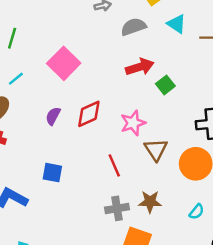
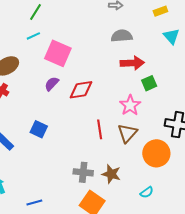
gray semicircle: (133, 27) -> (122, 36), moved
pink square: (64, 63) -> (58, 53), moved, turned -36
cyan line: (16, 79) -> (33, 36), moved
pink star: (133, 123) -> (130, 105), moved, turned -30
red line: (114, 165) -> (100, 129), moved

